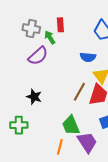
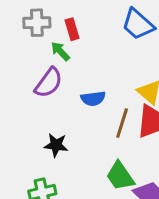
gray cross: (31, 29) -> (37, 23), moved
blue semicircle: (88, 57) -> (93, 99), moved

